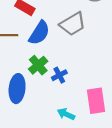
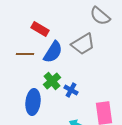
blue cross: (59, 75) -> (71, 90), turned -32

